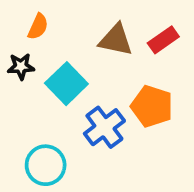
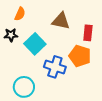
red rectangle: (163, 40) -> (88, 33), moved, turned -49
blue cross: (104, 127) -> (55, 67), turned -35

